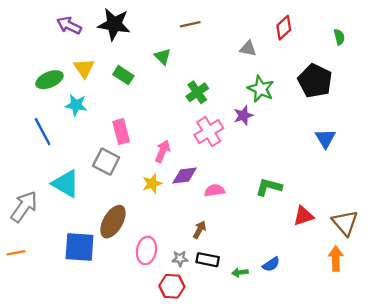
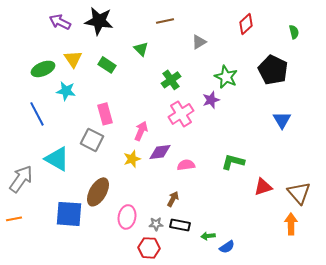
gray triangle: (248, 48) -> (199, 42), moved, turned -42
blue semicircle: (271, 264) -> (227, 247), moved

